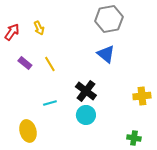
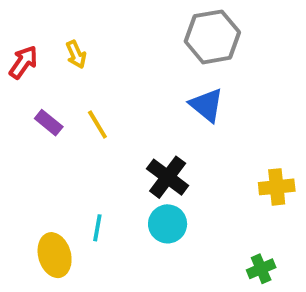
cyan line: (50, 103) -> (97, 228), moved, turned -64
green cross: (134, 138) -> (261, 269), turned -32

